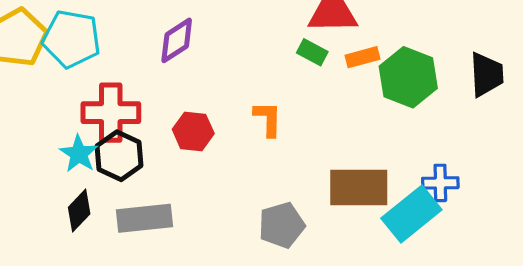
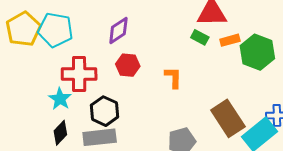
red hexagon: (193, 131) -> (128, 65), moved
black hexagon: (119, 156) -> (105, 111), moved
brown rectangle: (359, 187) -> (228, 118), turned 57

